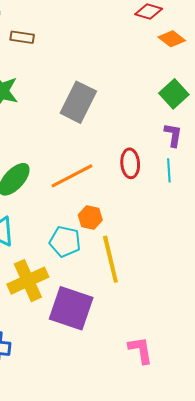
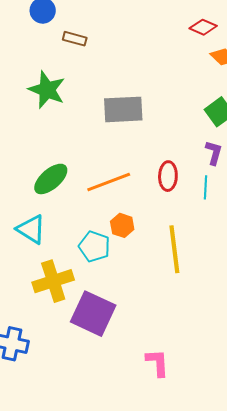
gray rectangle: (78, 102) -> (123, 109), turned 54
yellow line: (110, 259) -> (174, 249), moved

